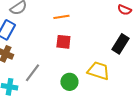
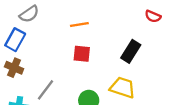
black rectangle: (120, 44) -> (131, 51), moved

